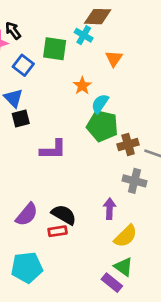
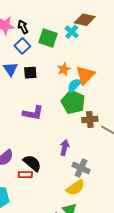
black arrow: (13, 31) -> (23, 27), moved
orange triangle: (114, 59) -> (85, 75), moved, size x1.5
black square: (21, 118) -> (30, 73), moved
gray cross: (134, 181) -> (81, 168), moved
purple arrow: (110, 209) -> (65, 148), moved

